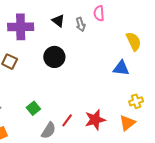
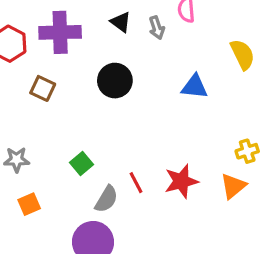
blue triangle: (121, 68) -> (195, 87), moved
red line: (67, 120) -> (136, 183), turned -64

